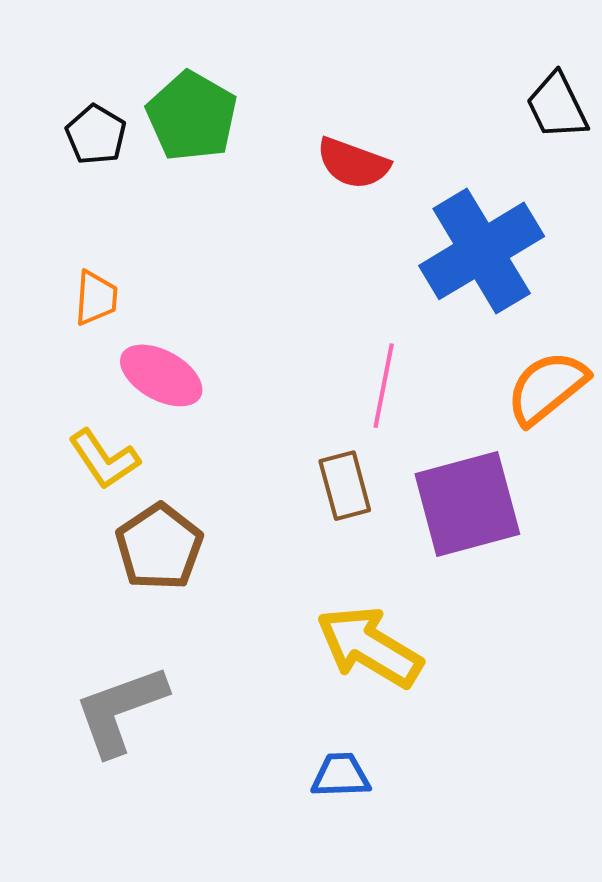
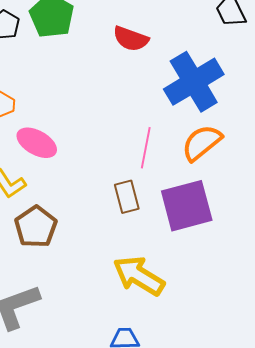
orange semicircle: (547, 388) -> (202, 143), moved

